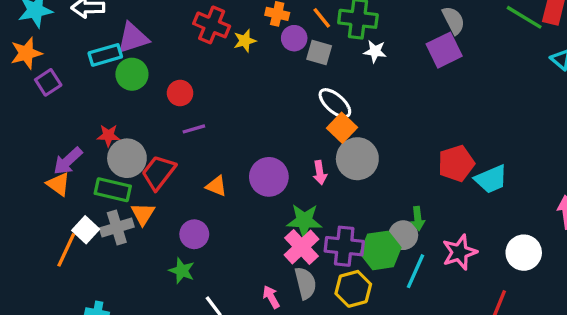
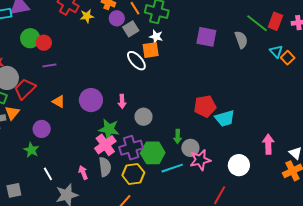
gray semicircle: (453, 20) -> (241, 40), moved
purple square: (444, 50) -> (206, 37), turned 30
white star: (375, 51) -> (156, 37), moved
gray square: (319, 52) -> (131, 29), turned 35
green circle: (132, 74) -> (30, 38), moved
orange square: (342, 128) -> (151, 50), moved, turned 30
gray circle: (357, 159) -> (143, 117), moved, size x0.7
gray circle: (403, 235) -> (190, 148), moved
purple cross: (344, 246) -> (131, 148), turned -30
cyan line: (415, 271) -> (172, 168), turned 40

